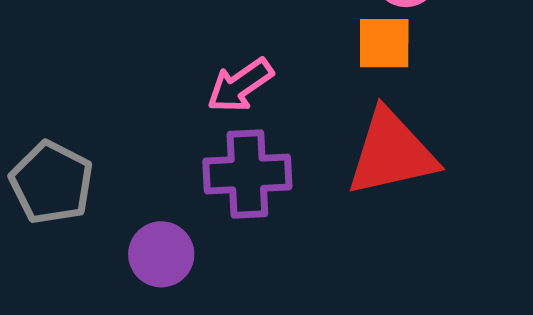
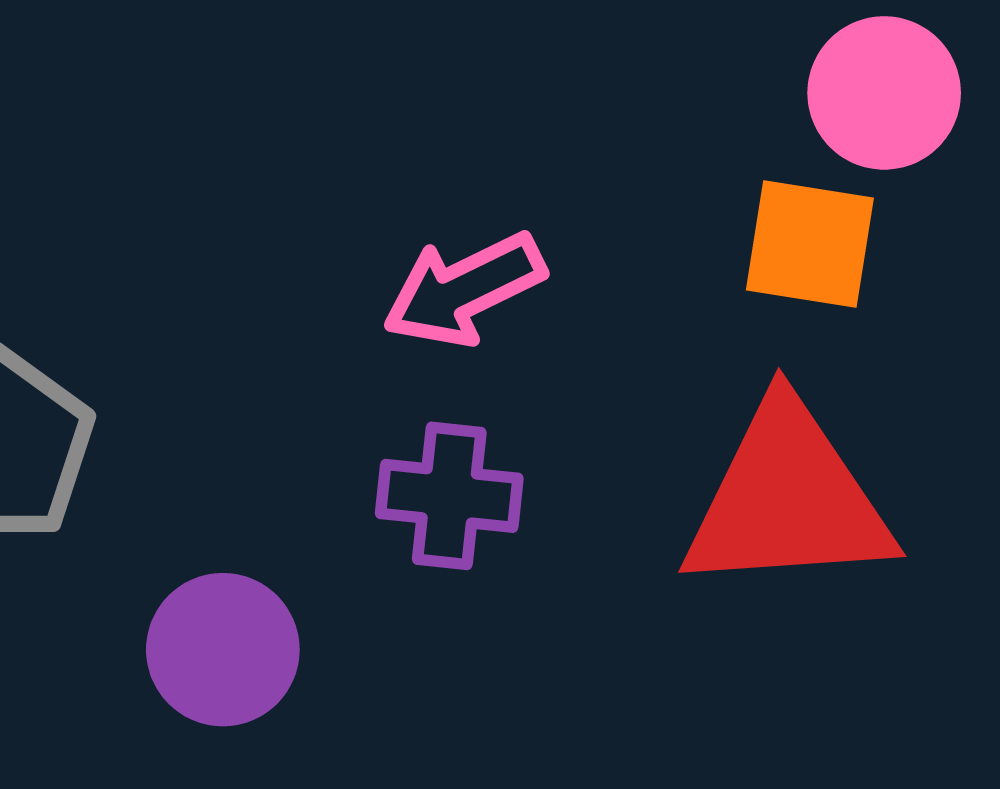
purple cross: (247, 174) -> (449, 496), size x0.7

